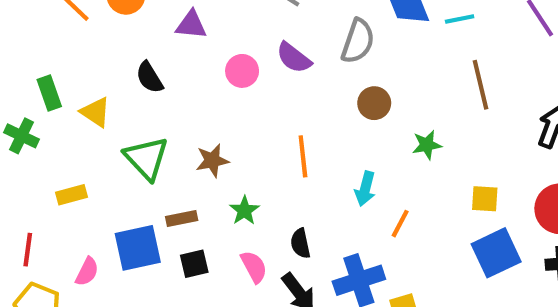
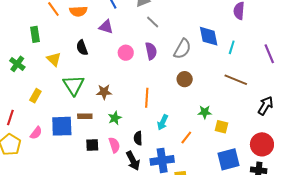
cyan line: (460, 19) -> (232, 47), turned -72
purple semicircle: (294, 58) -> (151, 51), turned -150
brown line: (481, 85) -> (236, 80), turned -65
green rectangle: (49, 93) -> (35, 34), moved
green star: (427, 145) -> (205, 112), moved
cyan arrow: (365, 189) -> (163, 122), moved
yellow rectangle: (71, 195) -> (35, 96), turned -56
yellow square: (485, 199) -> (221, 127), moved
black square: (194, 264) -> (92, 145), moved

